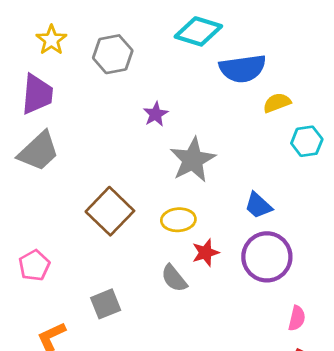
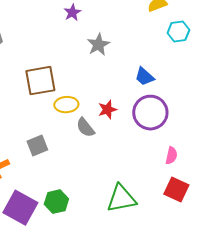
gray star: (193, 160) -> (98, 45), size x0.7
brown square: (110, 211) -> (40, 81), turned 36
yellow ellipse: (178, 220) -> (66, 105), moved

